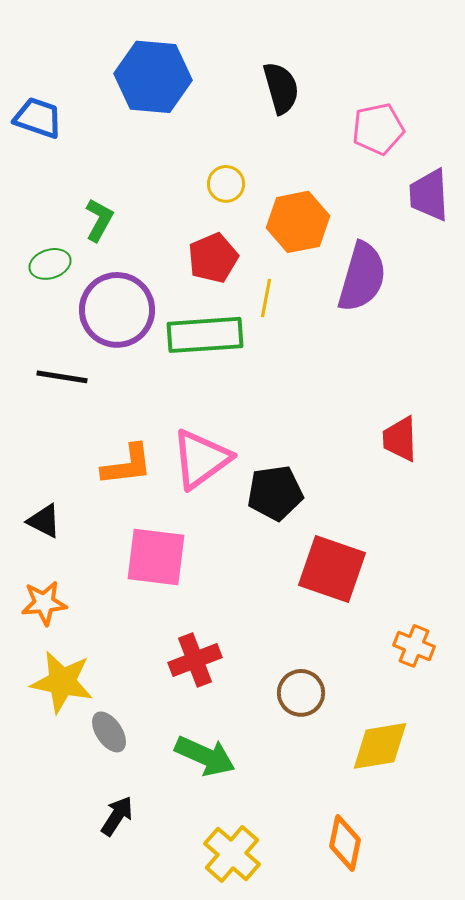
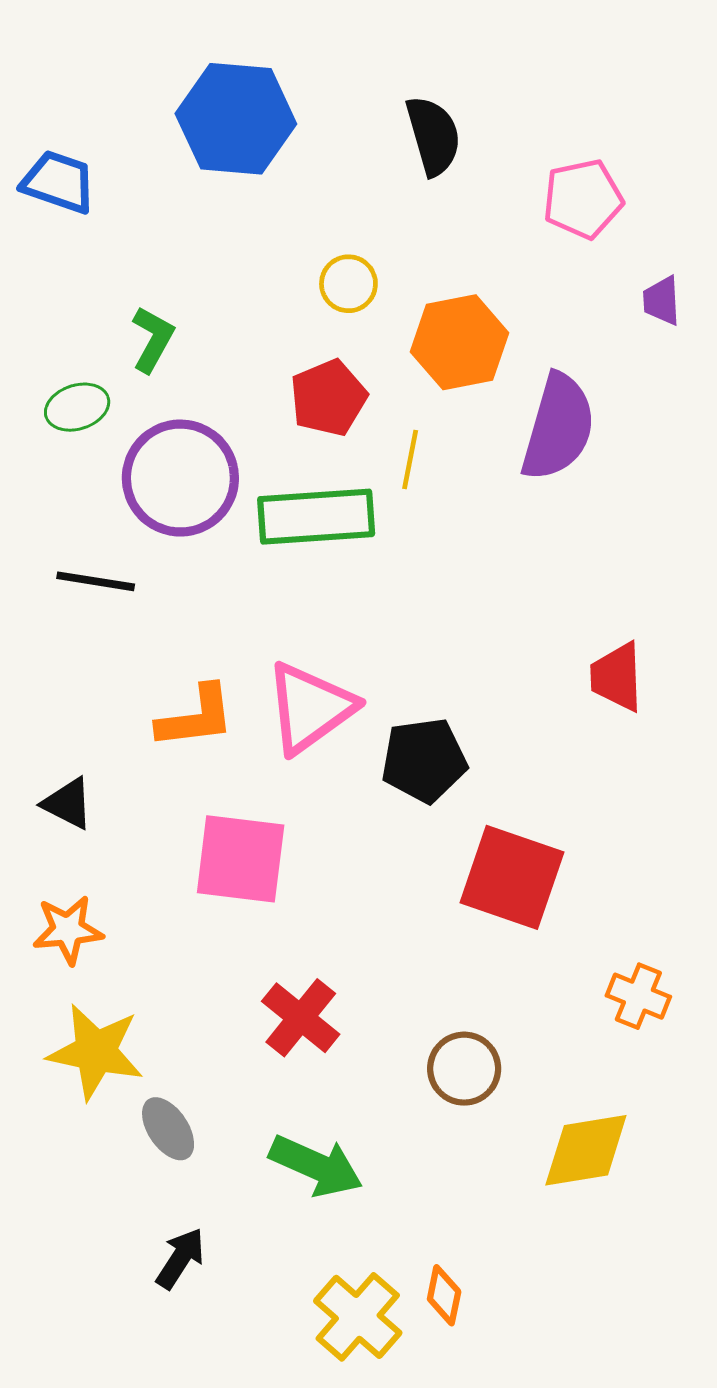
purple trapezoid: (429, 195) -> (662, 301), size x0.6
red cross: (195, 660) -> (301, 1018), turned -30
orange diamond: (345, 843) -> (444, 1295), moved, size x0.7

